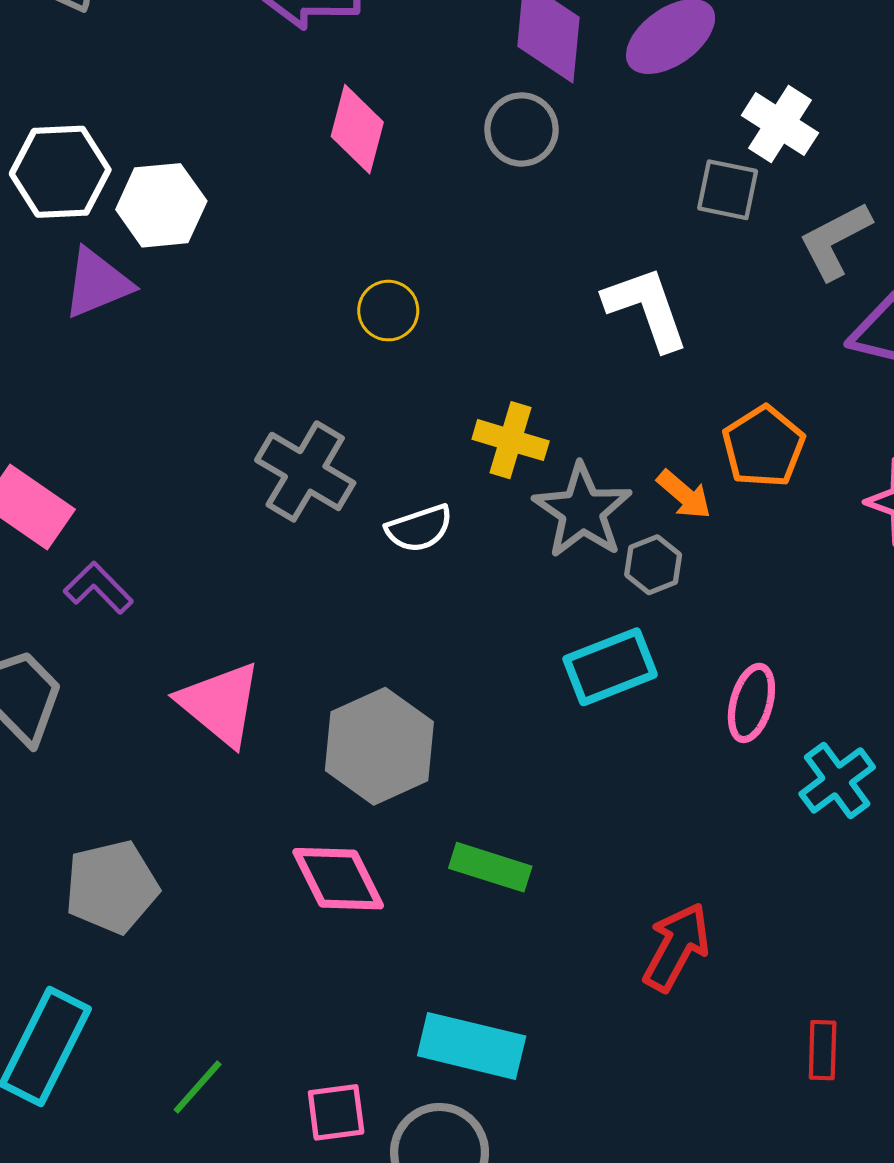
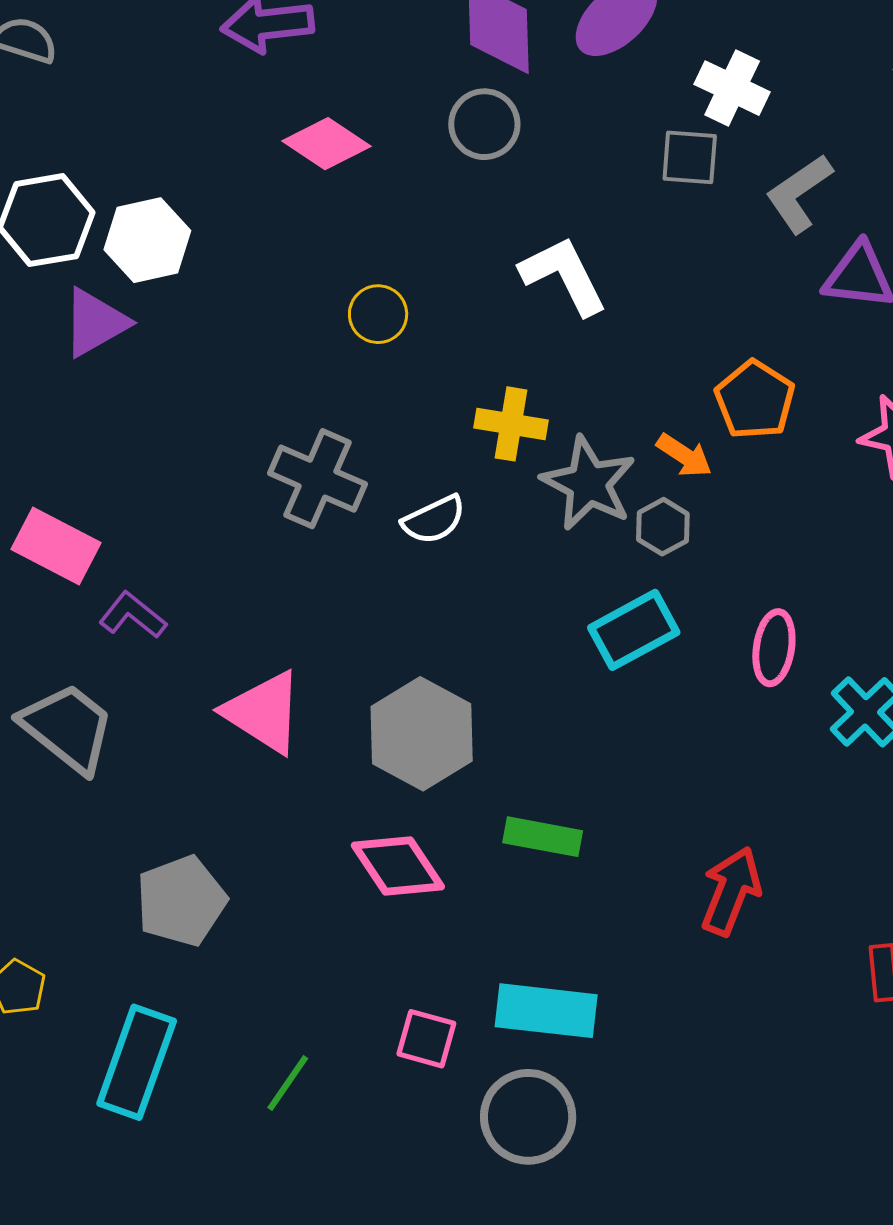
pink diamond: (357, 129) -> (327, 144), turned -64
white L-shape: (646, 308) -> (564, 276), moved
pink square: (336, 1112) -> (426, 1039), moved, turned 30

